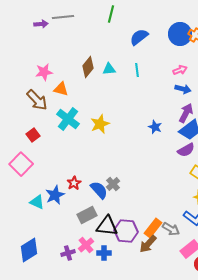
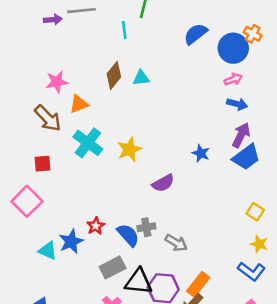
blue circle: (180, 34) -> (233, 48), moved
blue semicircle: (139, 37) -> (196, 34), moved
cyan line: (137, 70) -> (124, 30), moved
orange triangle: (61, 89) -> (79, 104), turned -35
red square: (33, 135) -> (43, 164), turned 32
purple semicircle: (186, 150) -> (163, 183), moved
gray cross: (113, 184) -> (146, 227), turned 32
gray arrow: (171, 229) -> (176, 243), moved

